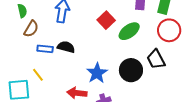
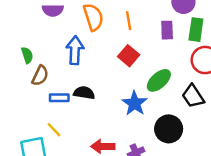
green ellipse: (129, 31) -> (159, 80), moved
black circle: (131, 70) -> (169, 129), moved
blue star: (97, 73) -> (135, 103), moved

